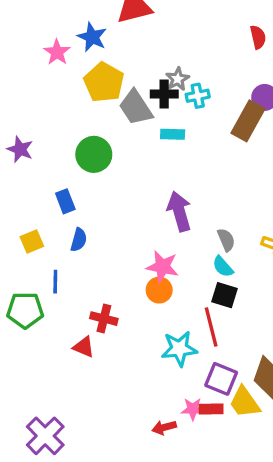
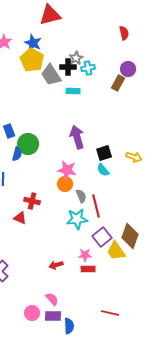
blue star: (92, 37) -> (33, 43), moved
brown rectangle: (248, 121) -> (118, 83), size x0.7
green circle: (94, 154) -> (28, 144), moved
gray semicircle: (226, 240) -> (81, 196), moved
black square: (224, 295) -> (104, 153), moved, turned -35
purple square: (221, 379) -> (102, 237), turned 30
red rectangle: (211, 409) -> (88, 269), moved
red arrow: (164, 427) -> (56, 265), moved

